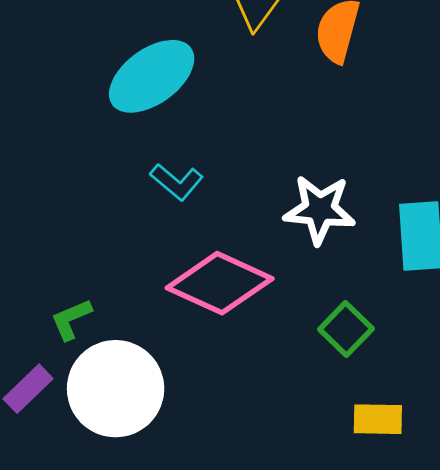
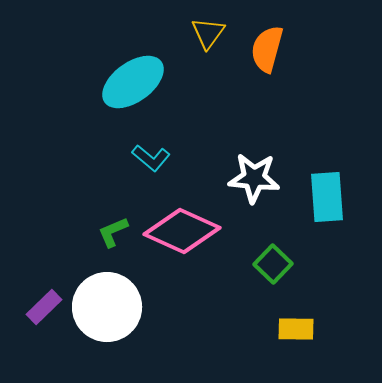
green L-shape: (71, 319) -> (113, 232), moved

